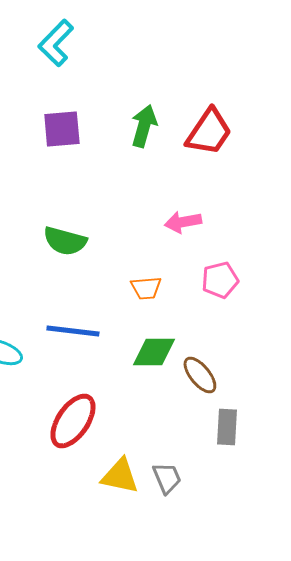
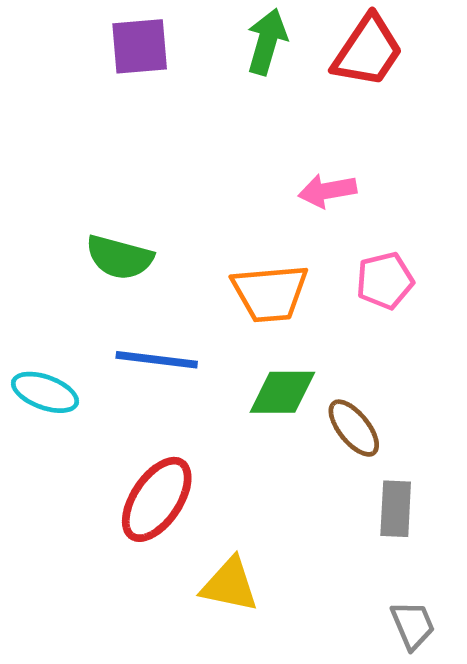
green semicircle: (65, 241) -> (119, 257), moved
orange trapezoid: (146, 288) -> (270, 293), size x1.6
gray trapezoid: (167, 478) -> (413, 625), moved

